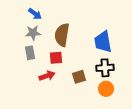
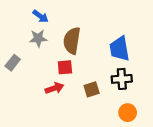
gray rectangle: (30, 53) -> (13, 63), moved, turned 48
orange circle: (106, 89) -> (128, 113), moved

